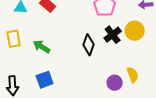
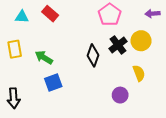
yellow semicircle: (133, 75) -> (139, 73), moved
blue square: (45, 80) -> (53, 83), moved

